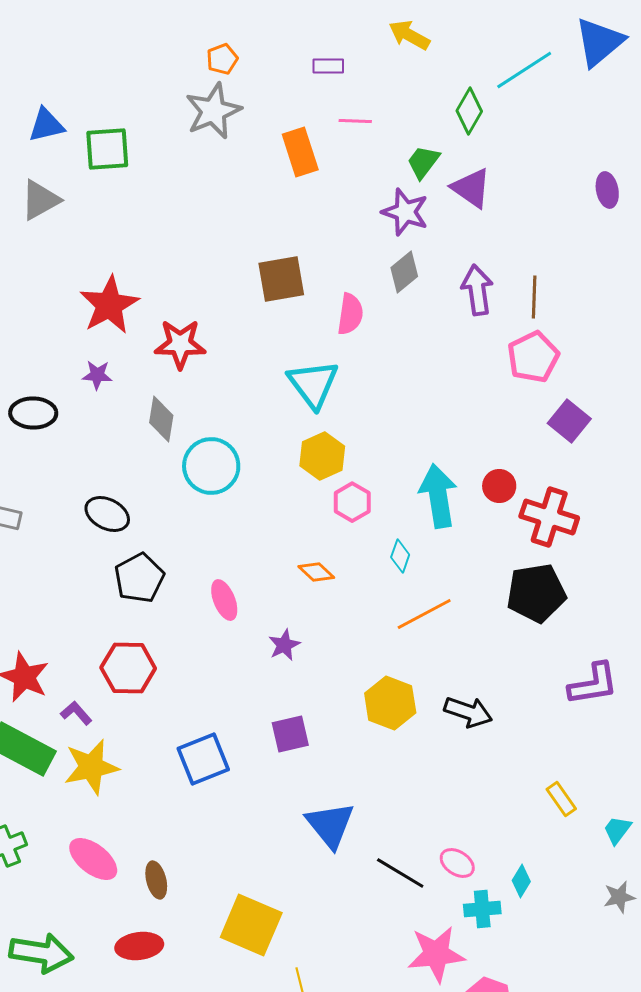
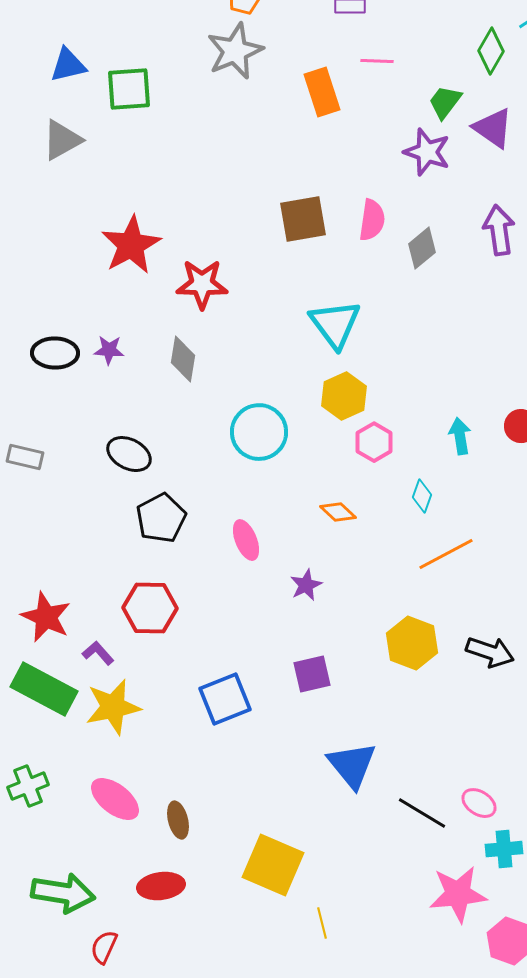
gray diamond: (404, 272) -> (422, 248), moved
pink semicircle: (350, 314) -> (372, 220), moved
purple star: (97, 375) -> (109, 350), moved
cyan circle: (211, 466) -> (259, 432), moved
cyan arrow: (438, 496) -> (460, 436), size x0.6

